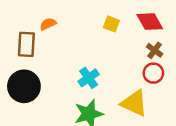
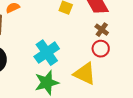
cyan cross: (89, 78) -> (47, 53), size x1.4

